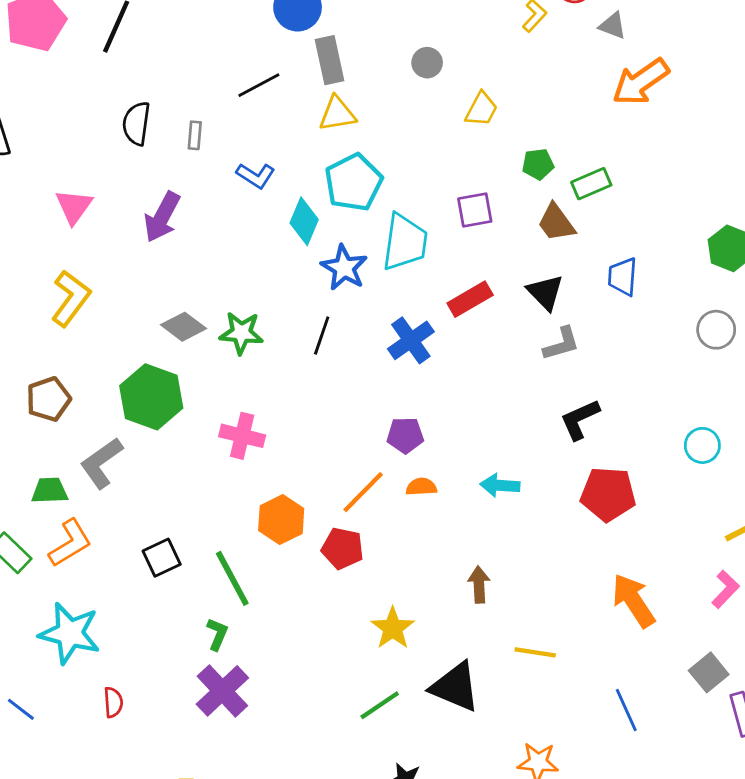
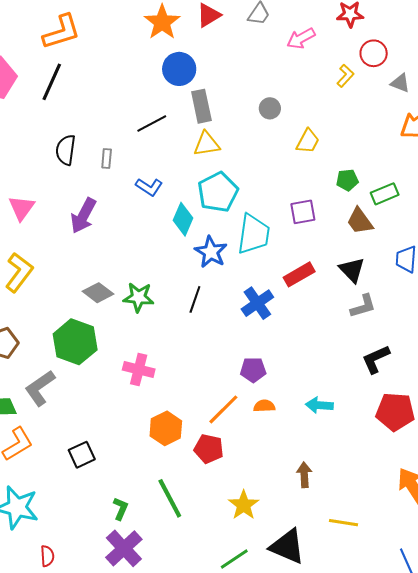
green line: (232, 578) -> (170, 498), moved

